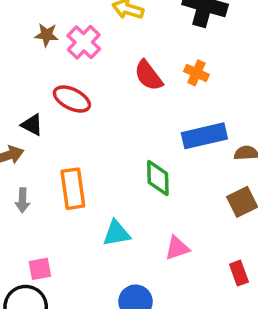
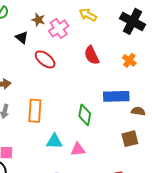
orange cross: (196, 73) -> (129, 60), moved
black triangle: (32, 125) -> (22, 37), moved
pink triangle: (177, 248) -> (78, 149), moved

